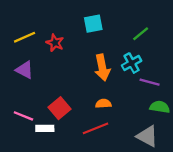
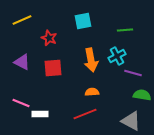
green line: (141, 34) -> (125, 30), turned 35
yellow line: (25, 37) -> (22, 20), moved
red square: (59, 108) -> (53, 68), moved, turned 36

